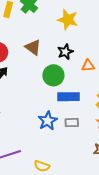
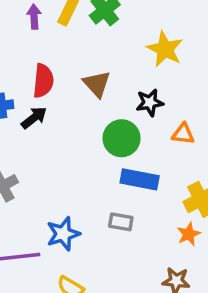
blue star: (48, 121) -> (63, 234), moved
gray rectangle: (72, 123) -> (121, 222), moved

